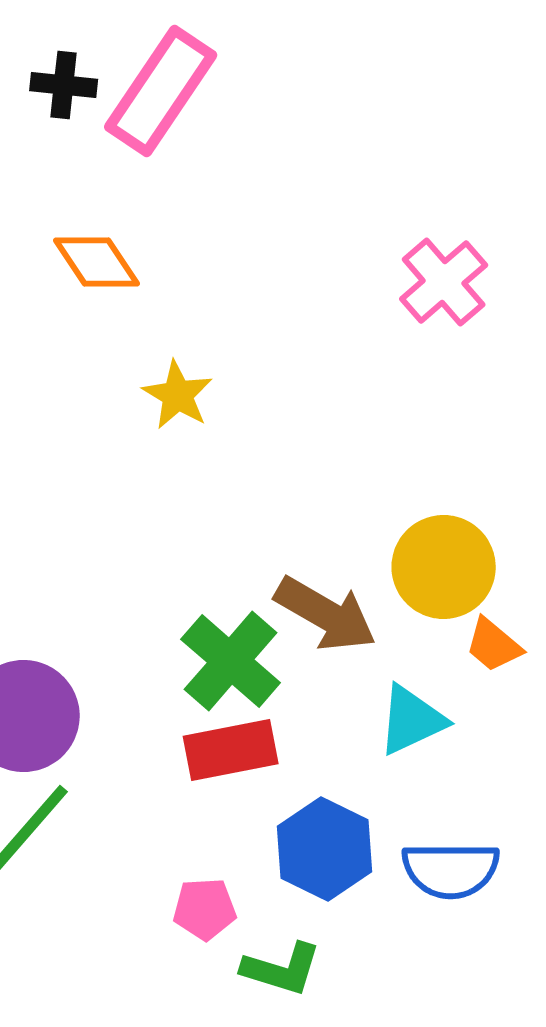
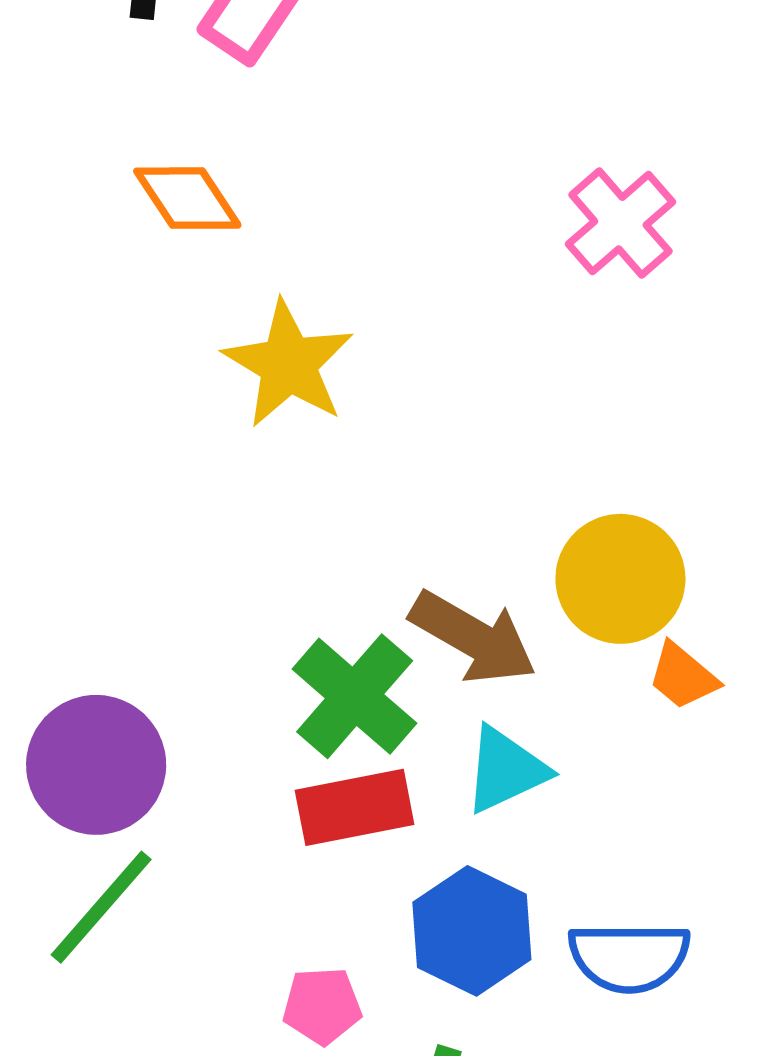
yellow star: (178, 395) -> (288, 364), size x1.5
cyan triangle: (412, 720) -> (506, 770), moved

